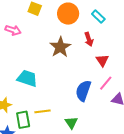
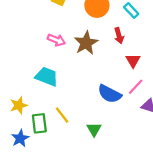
pink arrow: (13, 30) -> (56, 40), moved
blue semicircle: (83, 91) -> (110, 94), turned -85
yellow line: (43, 111) -> (62, 115), turned 56

